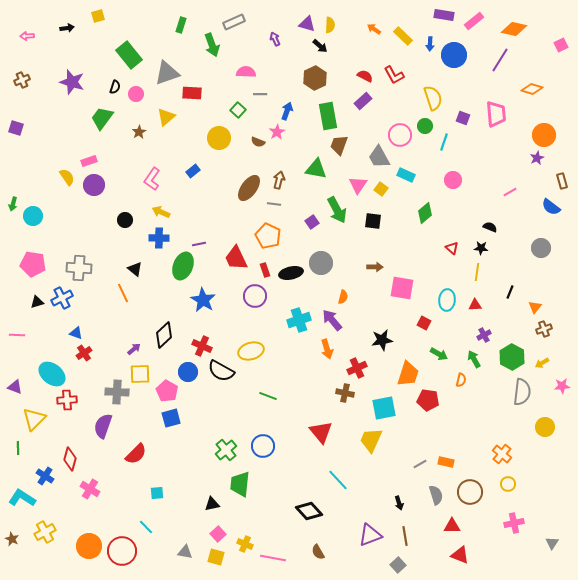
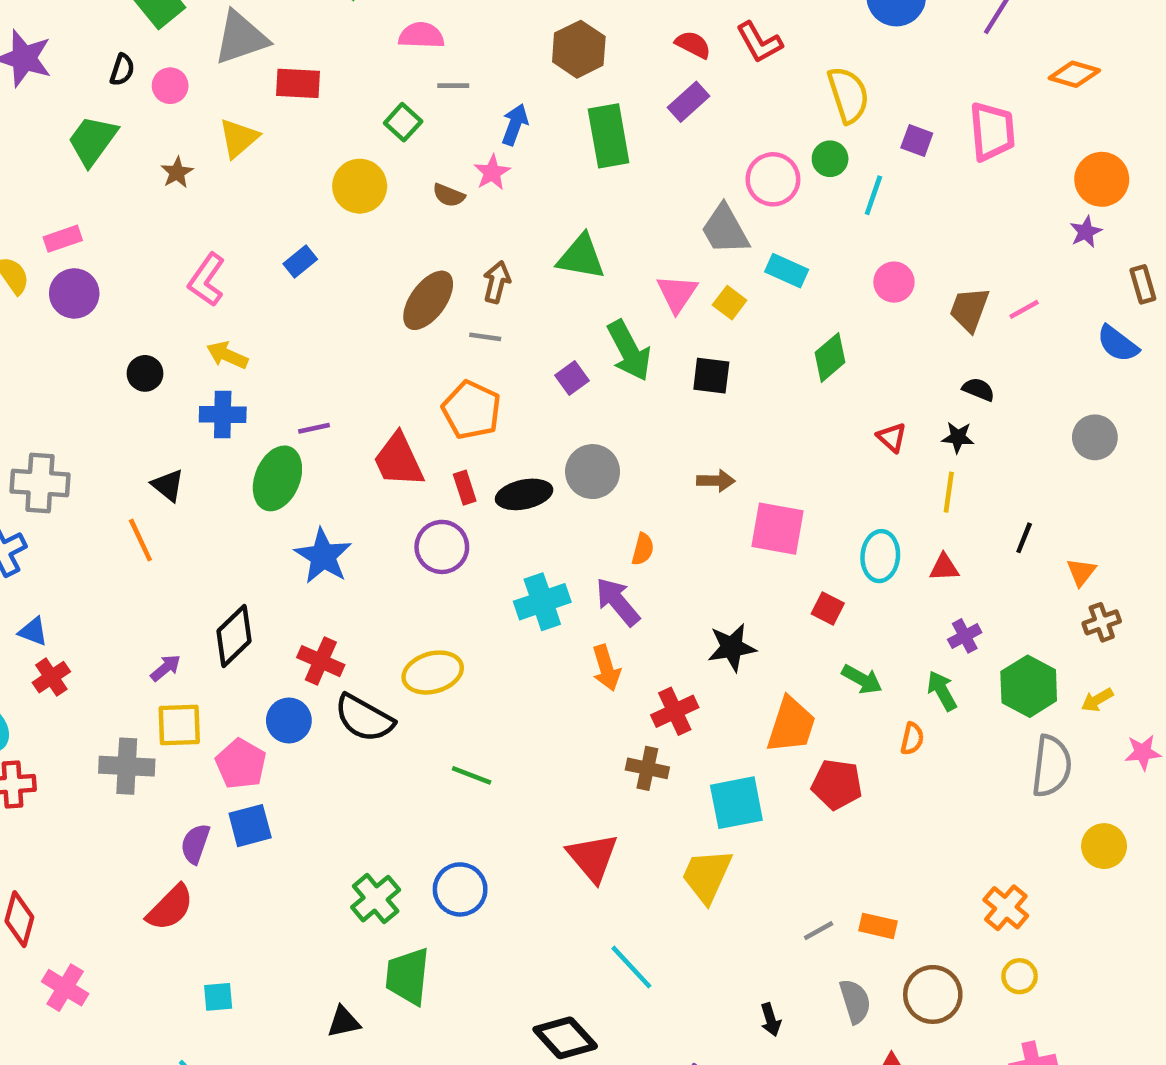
brown trapezoid: (339, 145) -> (969, 309), moved
purple semicircle: (103, 426) -> (195, 844), moved, size x0.7

